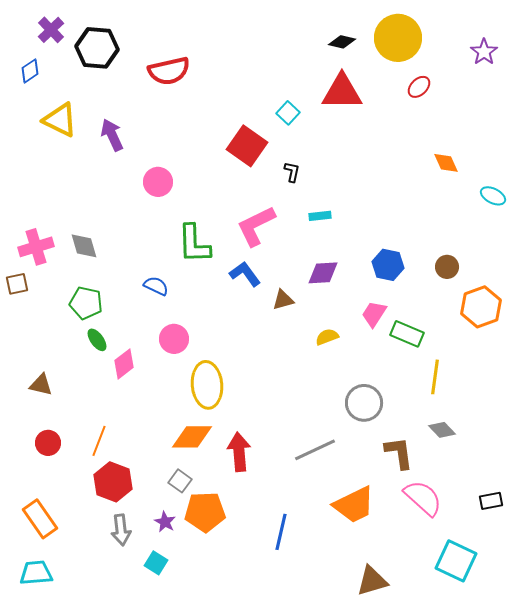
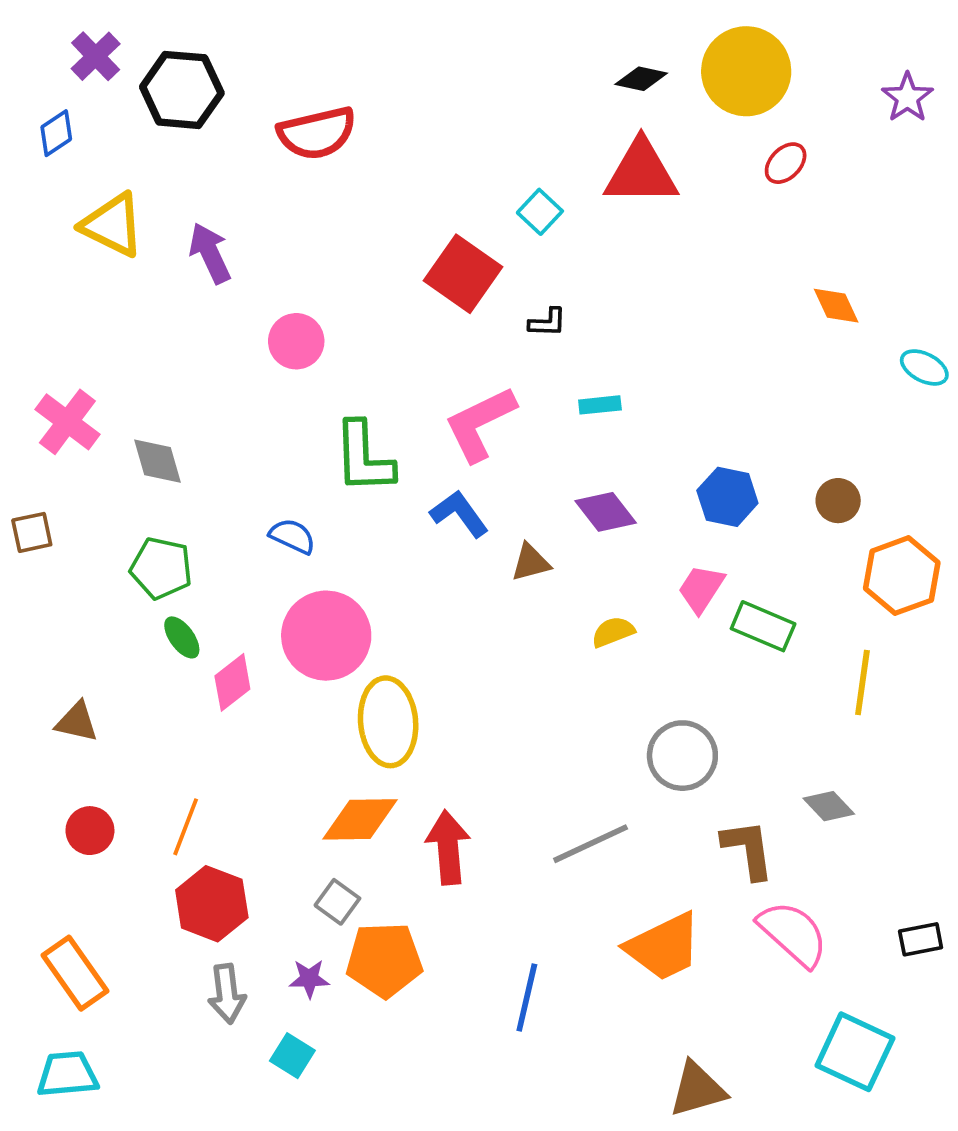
black L-shape: (292, 172) -> (547, 322), turned 80
pink cross: (36, 247) -> (67, 422), moved, turned -36
purple diamond: (323, 273) -> (606, 512), turned 56
pink circle: (174, 339) -> (326, 636), size x1.6
yellow line: (435, 377) -> (862, 682), moved
purple star: (165, 522) -> (309, 979), turned -30

